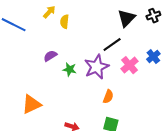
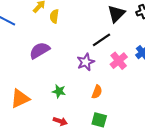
purple semicircle: (50, 56) -> (40, 50), size x1.5
purple star: (97, 67) -> (86, 62), size x0.7
green star: (70, 69) -> (59, 91), moved

